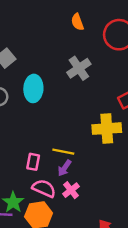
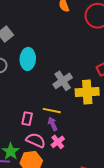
gray cross: (79, 68) -> (63, 81), moved
purple arrow: (65, 168) -> (53, 124), turned 120

